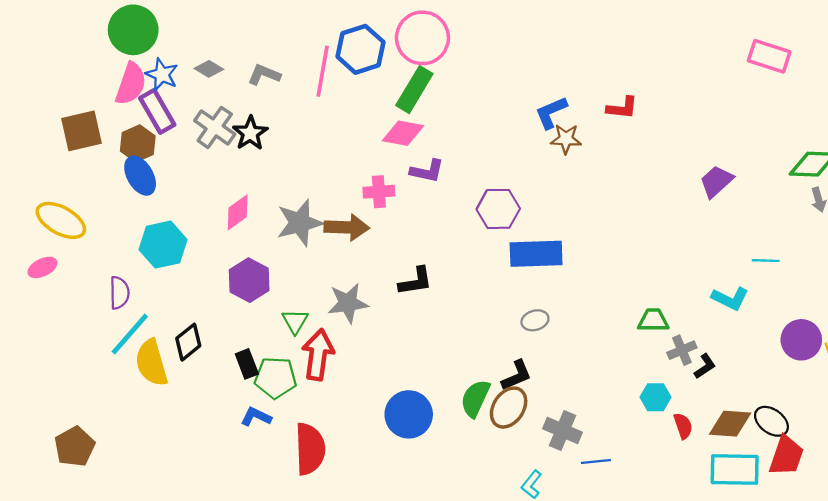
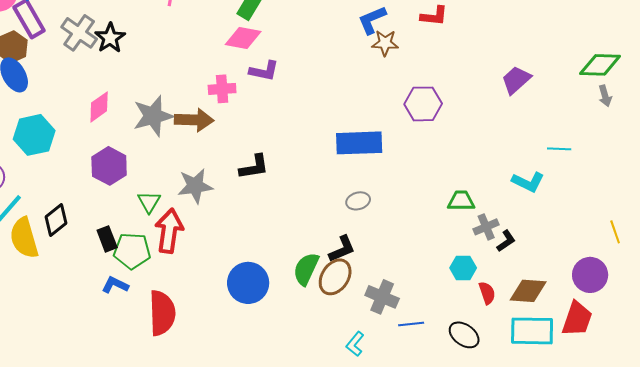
purple hexagon: (498, 209) -> (423, 104), moved
purple circle: (801, 340) -> (590, 275), moved
black ellipse: (771, 421) -> (464, 335), moved

